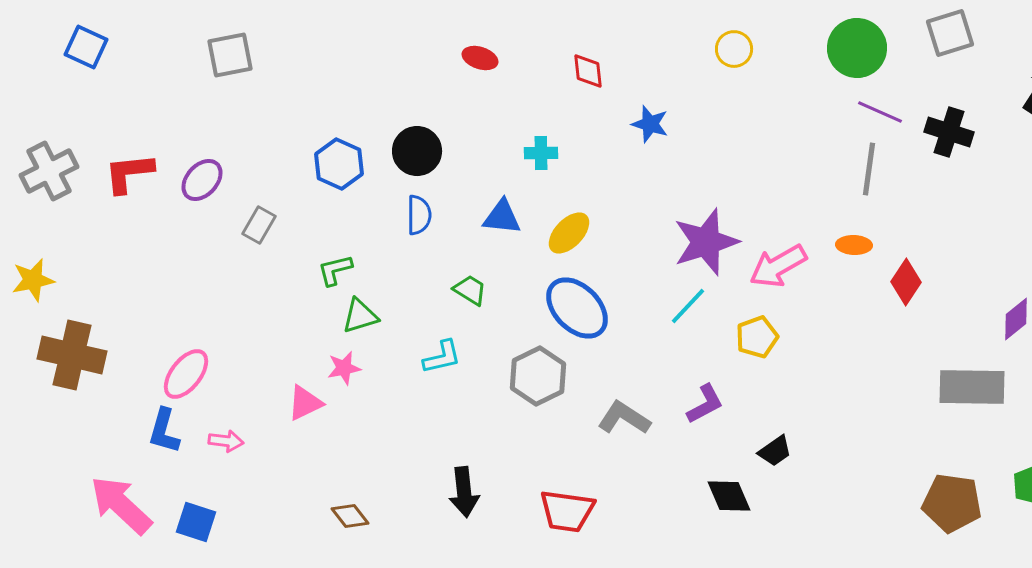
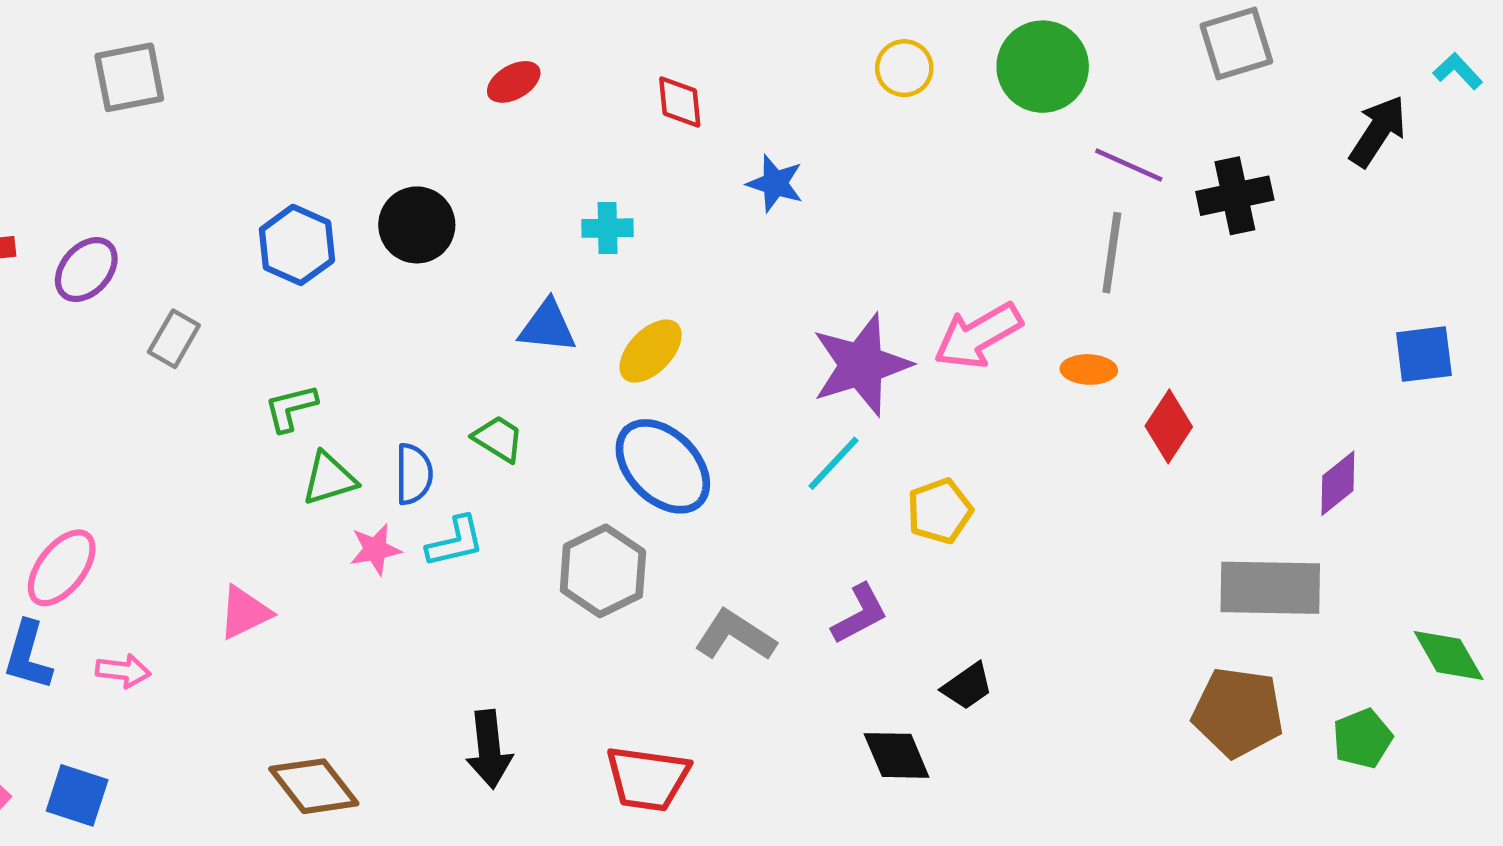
green circle: (857, 48) -> (1043, 67), moved
red ellipse: (480, 58) -> (514, 82), turned -48
black cross: (949, 132) -> (1235, 196), turned -30
blue semicircle: (419, 215) -> (414, 474), moved
pink arrow: (778, 266) -> (978, 336), moved
pink star: (344, 368) -> (375, 549), moved
brown pentagon: (952, 503) -> (1238, 712), moved
brown diamond: (350, 516) -> (314, 786), size x1.5

